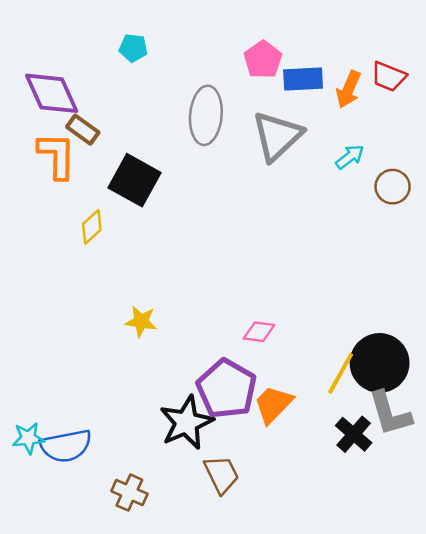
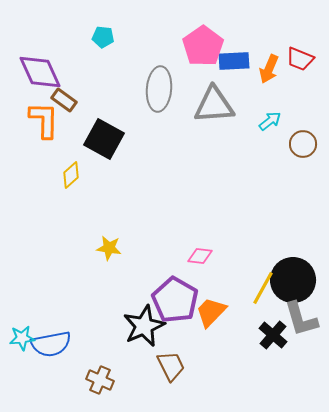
pink pentagon: (263, 60) -> (203, 46), size x1.4
gray triangle: (277, 136) -> (214, 105), turned 39

